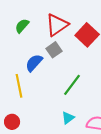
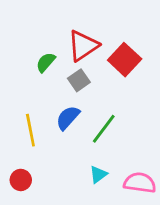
green semicircle: (22, 26) -> (46, 62), moved
blue semicircle: (34, 63) -> (68, 118), moved

